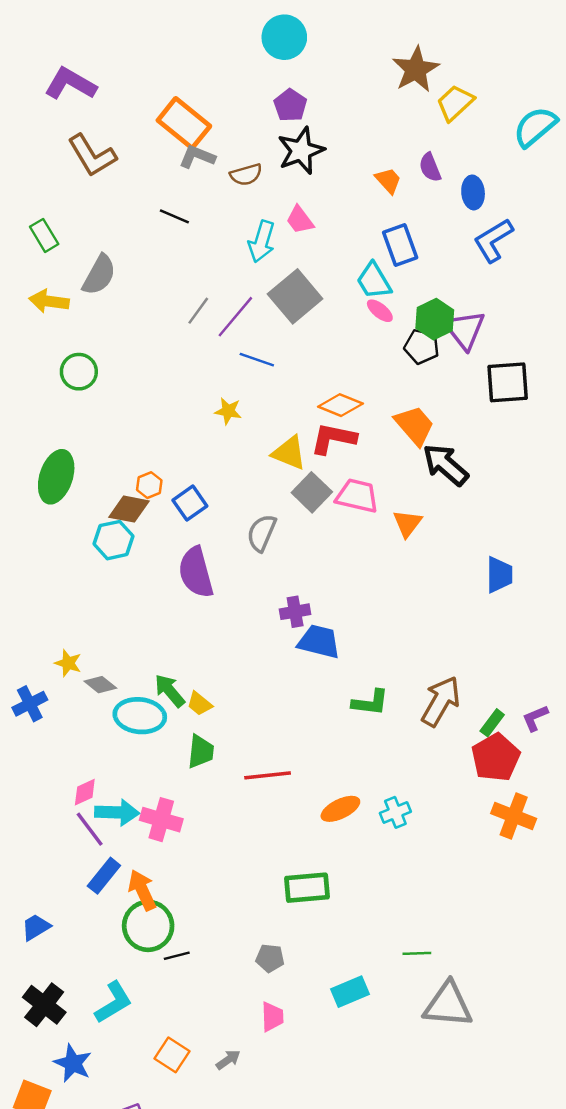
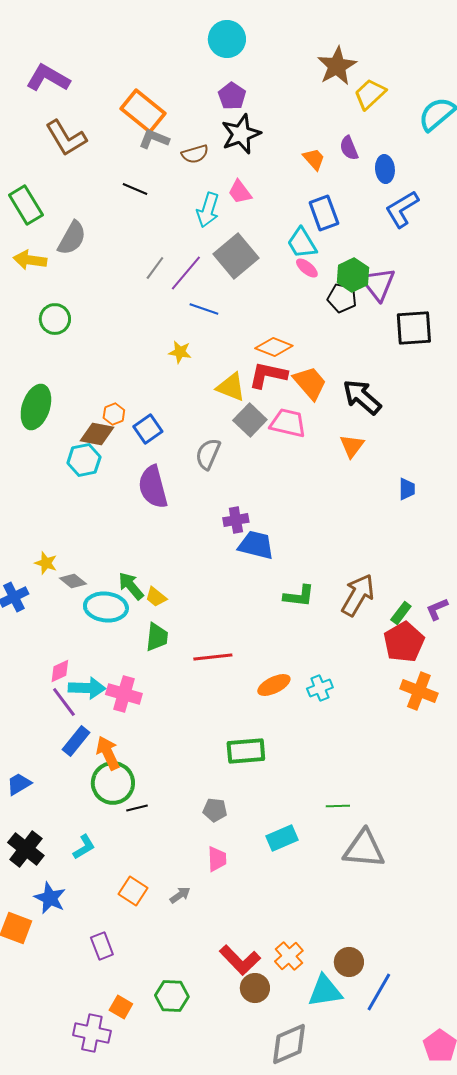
green rectangle: (44, 235) -> (26, 205), size x1.4
orange trapezoid: (414, 425) -> (310, 383), moved
orange triangle: (407, 523) -> (352, 446), moved
blue trapezoid: (499, 575) -> (407, 489), size x0.7
cyan L-shape: (113, 1002) -> (84, 847), size x0.7

